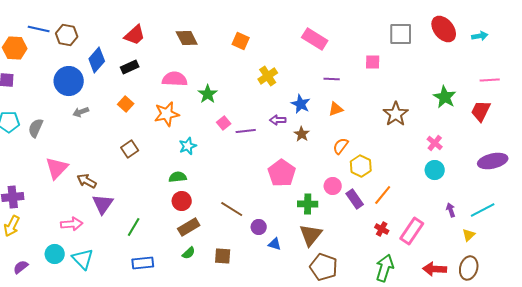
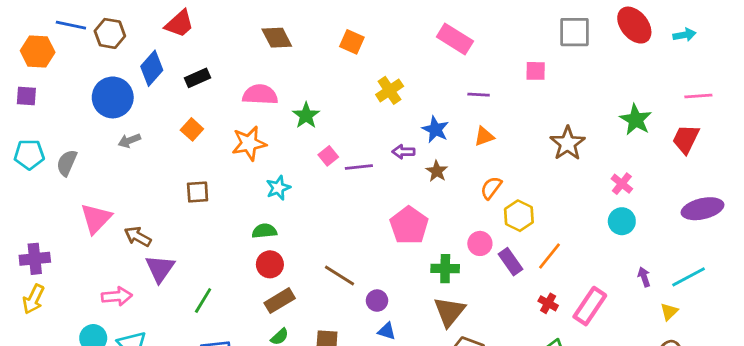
red trapezoid: (135, 35) -> (179, 24), moved
brown square: (130, 149) -> (198, 192), turned 30
blue triangle: (275, 244) -> (387, 331), moved

